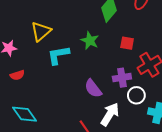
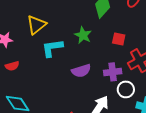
purple semicircle: (93, 88) -> (81, 71), moved, turned -72

